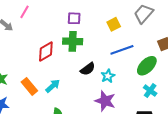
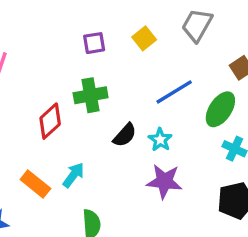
purple square: (74, 18) -> (94, 43), moved
yellow square: (114, 24) -> (144, 38), moved

